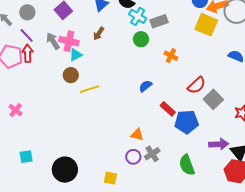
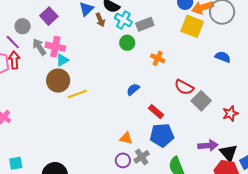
gray circle: (27, 12) -> (23, 26), moved
brown arrow: (99, 34) -> (100, 20), moved, turned -56
brown circle: (71, 75) -> (58, 81), size x1.5
red semicircle: (197, 85) -> (184, 87), turned 72
blue pentagon: (186, 122) -> (162, 135), moved

